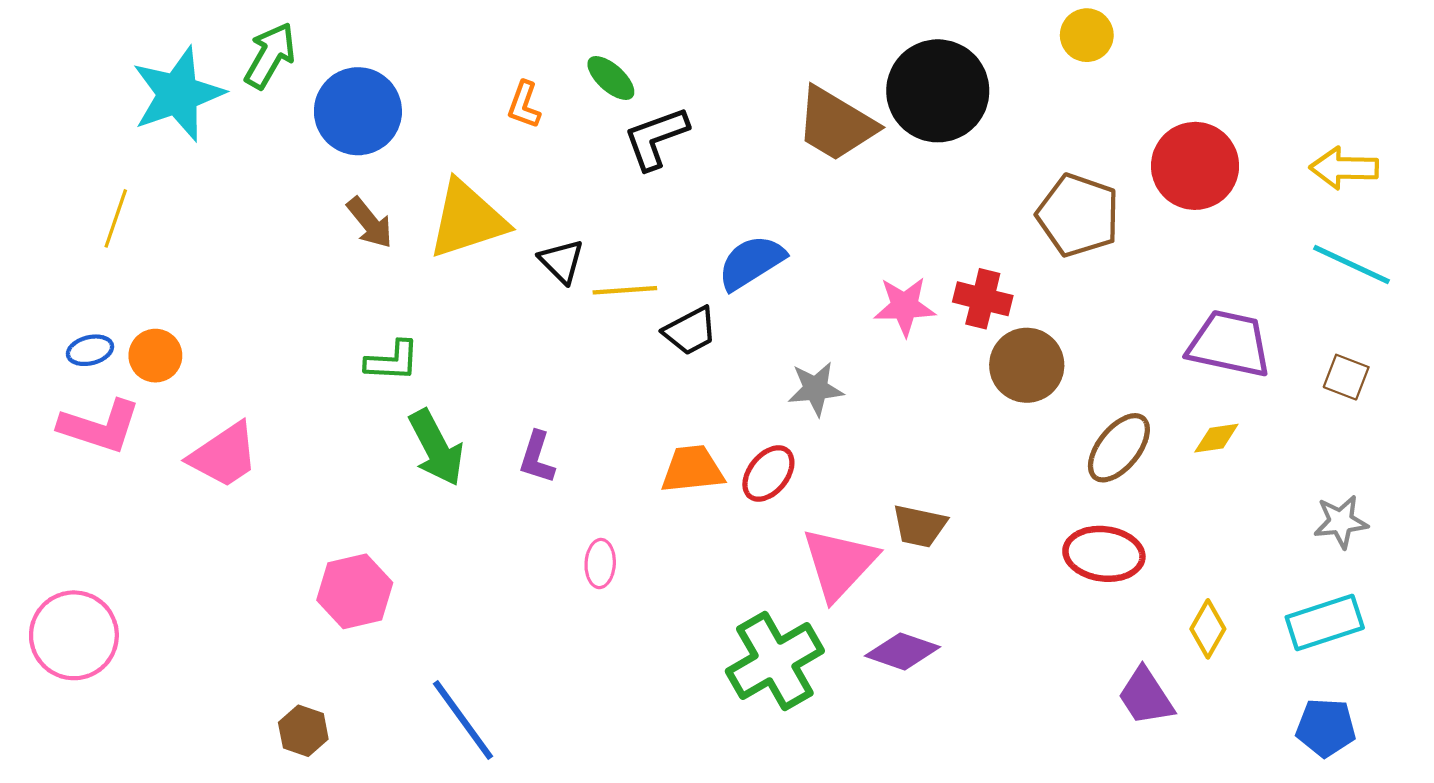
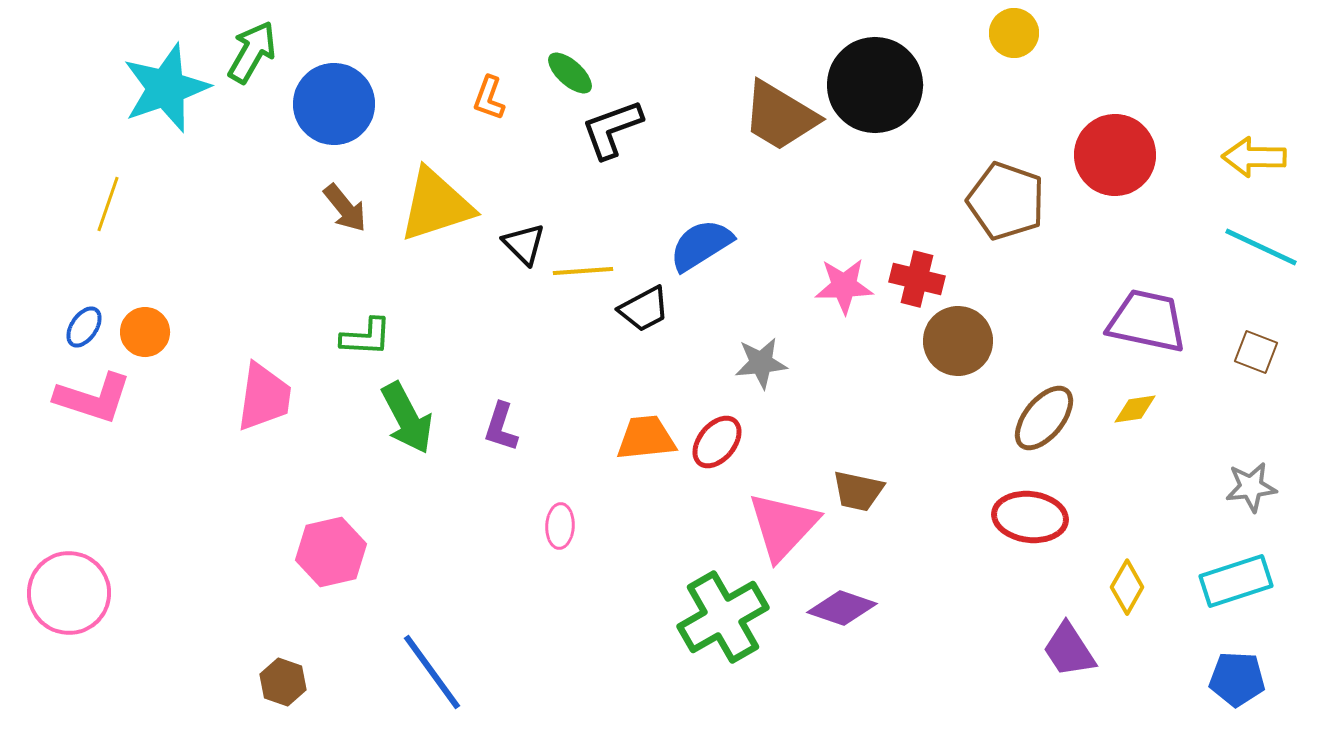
blue ellipse: (90, 350) -> (84, 327), turned -42
pink trapezoid: (224, 455) -> (264, 397), moved, turned -48

